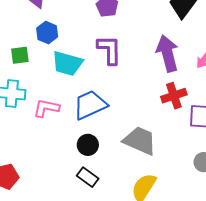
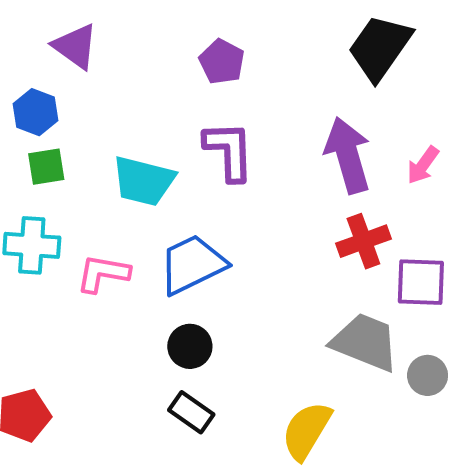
blue hexagon: (47, 33) -> (36, 112), moved
gray trapezoid: (140, 141) -> (365, 342), moved

